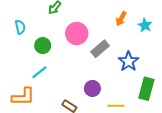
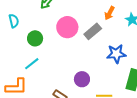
gray rectangle: (100, 49) -> (93, 31), moved
blue star: (128, 61) -> (116, 54), turned 30

